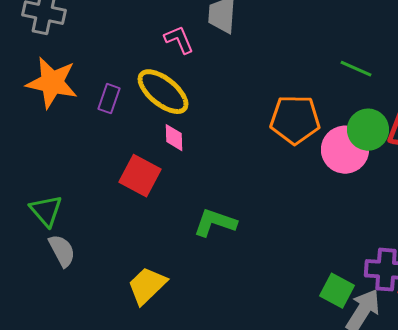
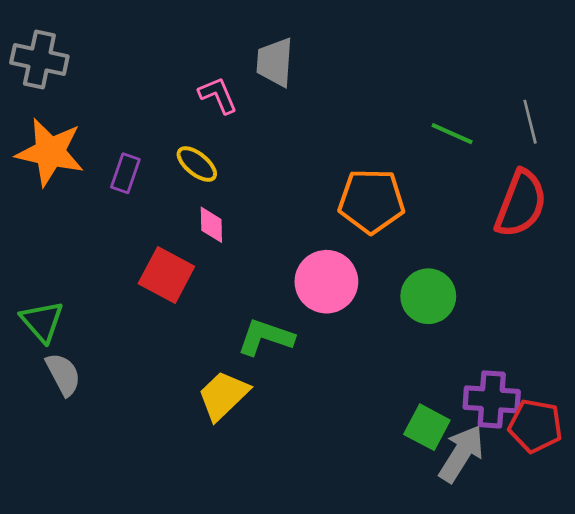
yellow ellipse: (163, 92) -> (197, 164), size x0.6
green circle: (368, 130) -> (428, 296), moved
pink circle: (345, 150) -> (326, 282), moved
yellow trapezoid: (147, 286) -> (223, 395), moved

